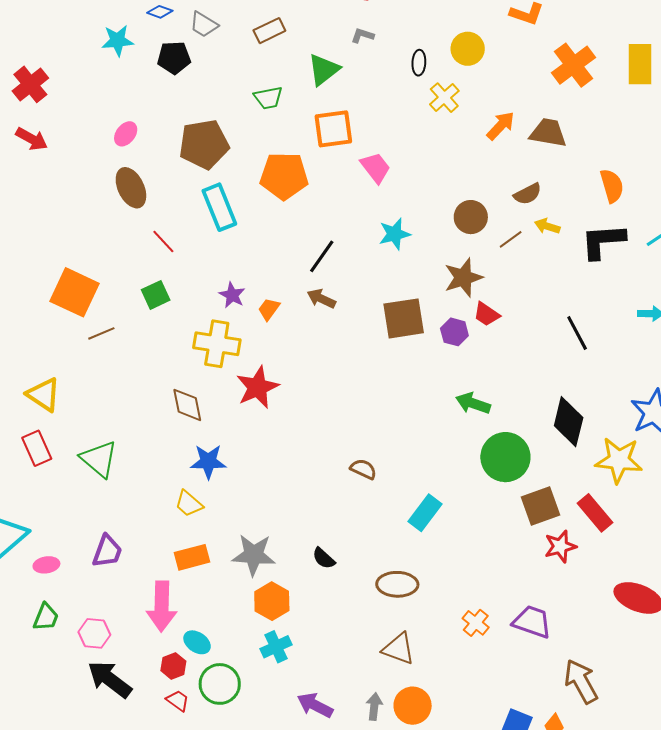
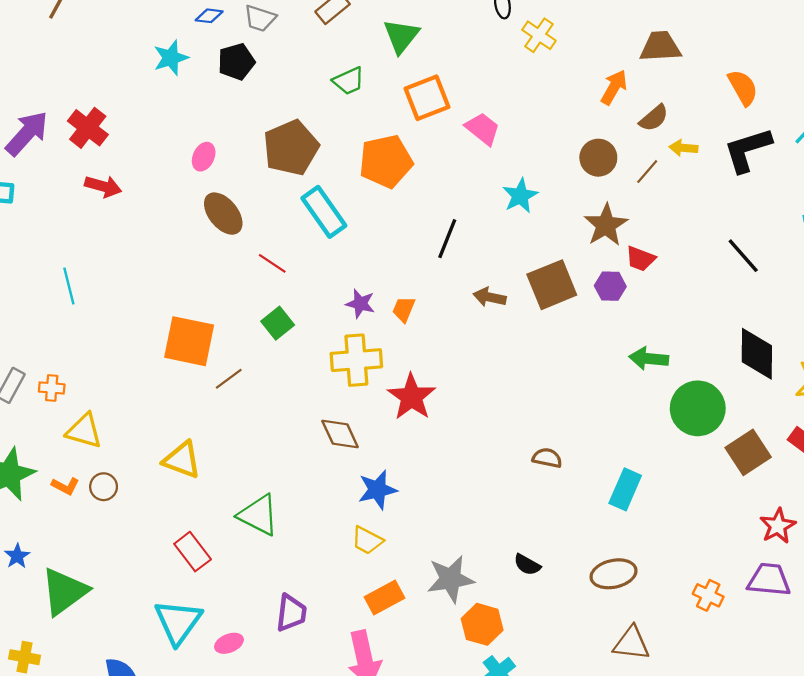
orange arrow: (501, 126) -> (614, 87), moved
brown arrow: (321, 299) -> (490, 297), moved
red rectangle: (37, 448) -> (193, 552), moved
red star: (560, 546) -> (778, 526), moved

